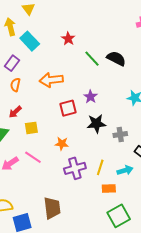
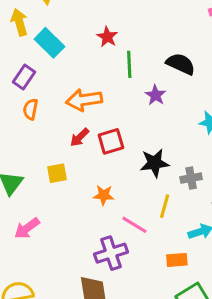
green line: (92, 59) -> (129, 64), moved, turned 42
purple star: (91, 97) -> (155, 95), moved
red arrow: (15, 112) -> (80, 137), moved
pink line: (33, 157) -> (134, 225), moved
yellow line: (100, 167) -> (165, 206), moved
purple cross: (75, 168) -> (111, 253), moved

